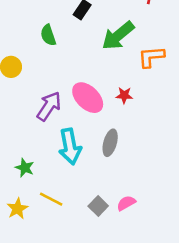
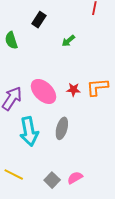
green arrow: (118, 36) -> (68, 41), size x0.5
orange L-shape: (151, 57) -> (97, 87), moved

